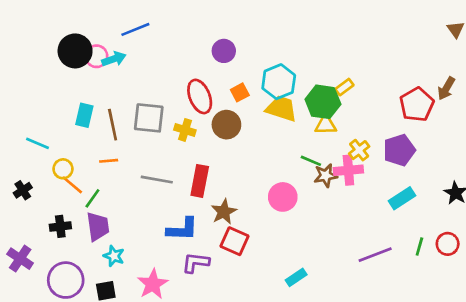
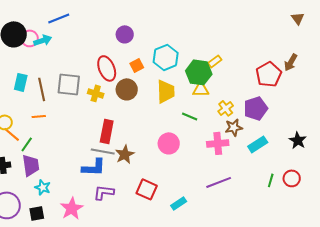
yellow trapezoid: (281, 109) -> (166, 91), moved, turned 70
pink cross: (348, 170) -> (218, 143), moved
brown star: (326, 176) -> (234, 127), moved
gray line: (157, 180) -> (103, 151), moved
red square: (235, 241) -> (147, 189), moved
purple line: (375, 255) -> (219, 182), moved

